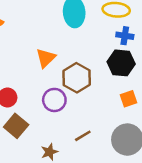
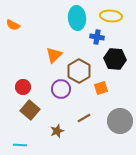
blue cross: (125, 36) -> (97, 37), moved
orange square: (129, 99) -> (101, 88), moved

